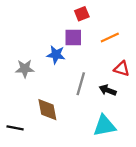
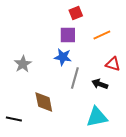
blue star: (56, 55) -> (63, 57), moved
gray star: (25, 69) -> (23, 64), turned -30

